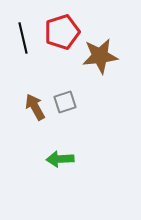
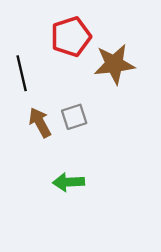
black line: (23, 38) -> (22, 73), moved

